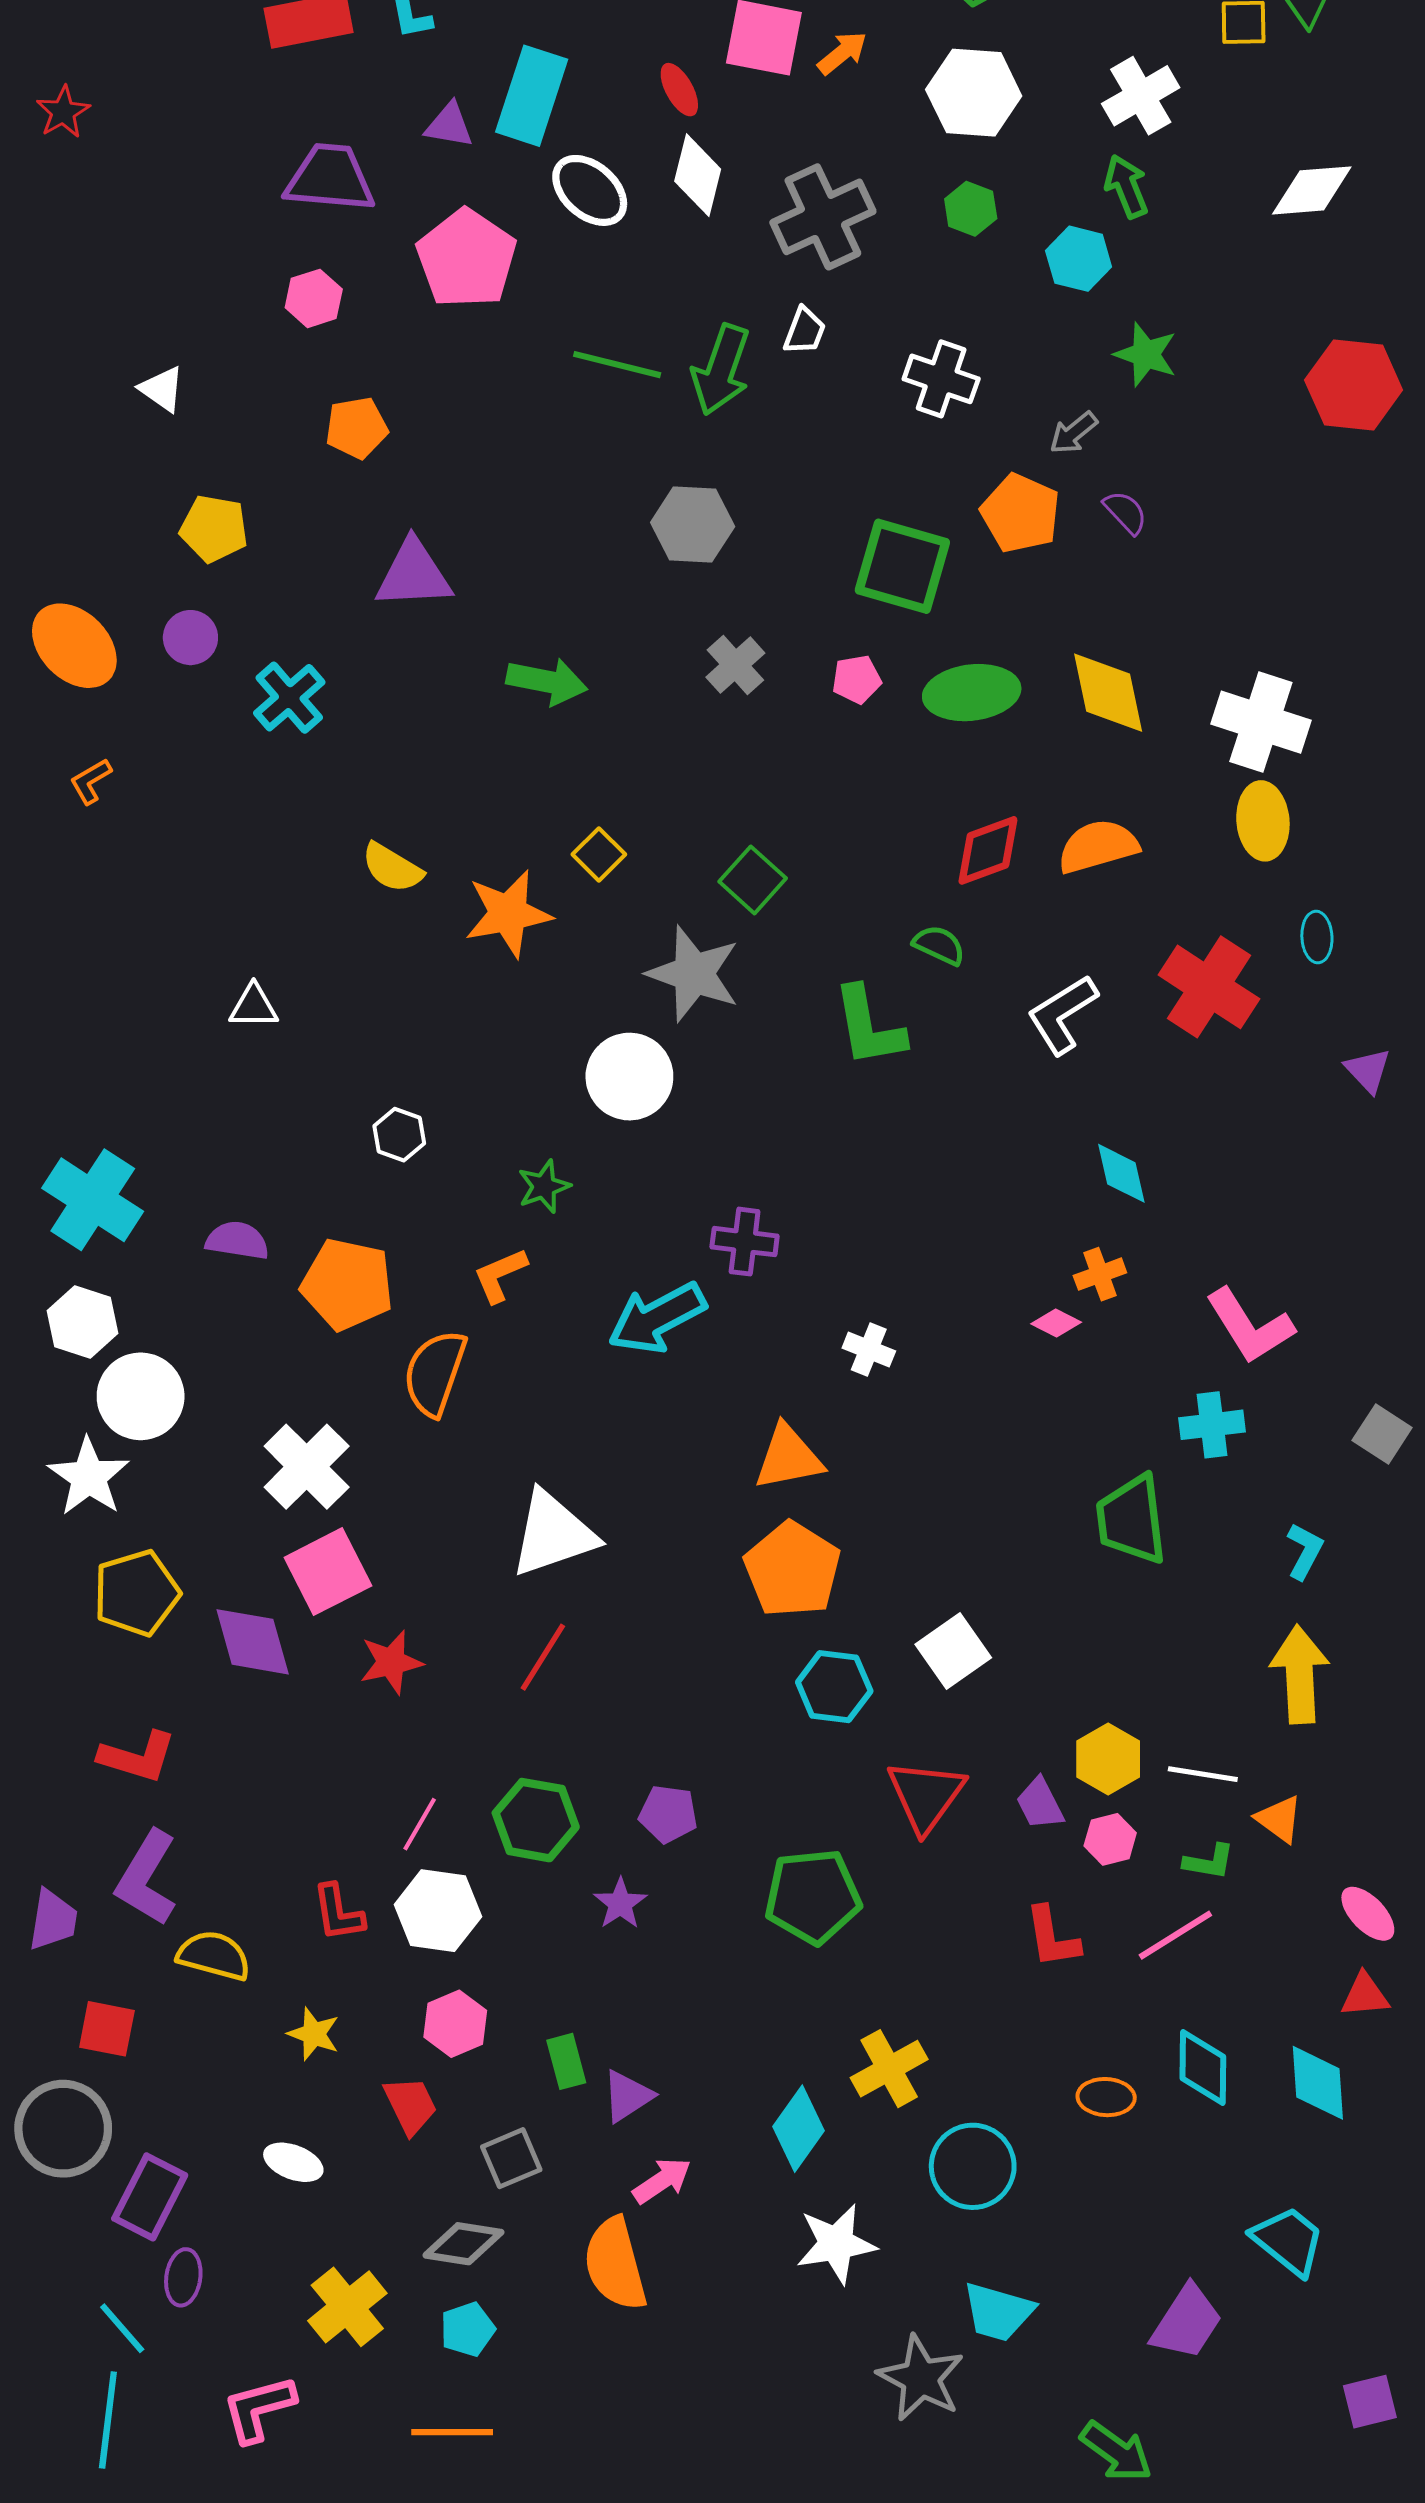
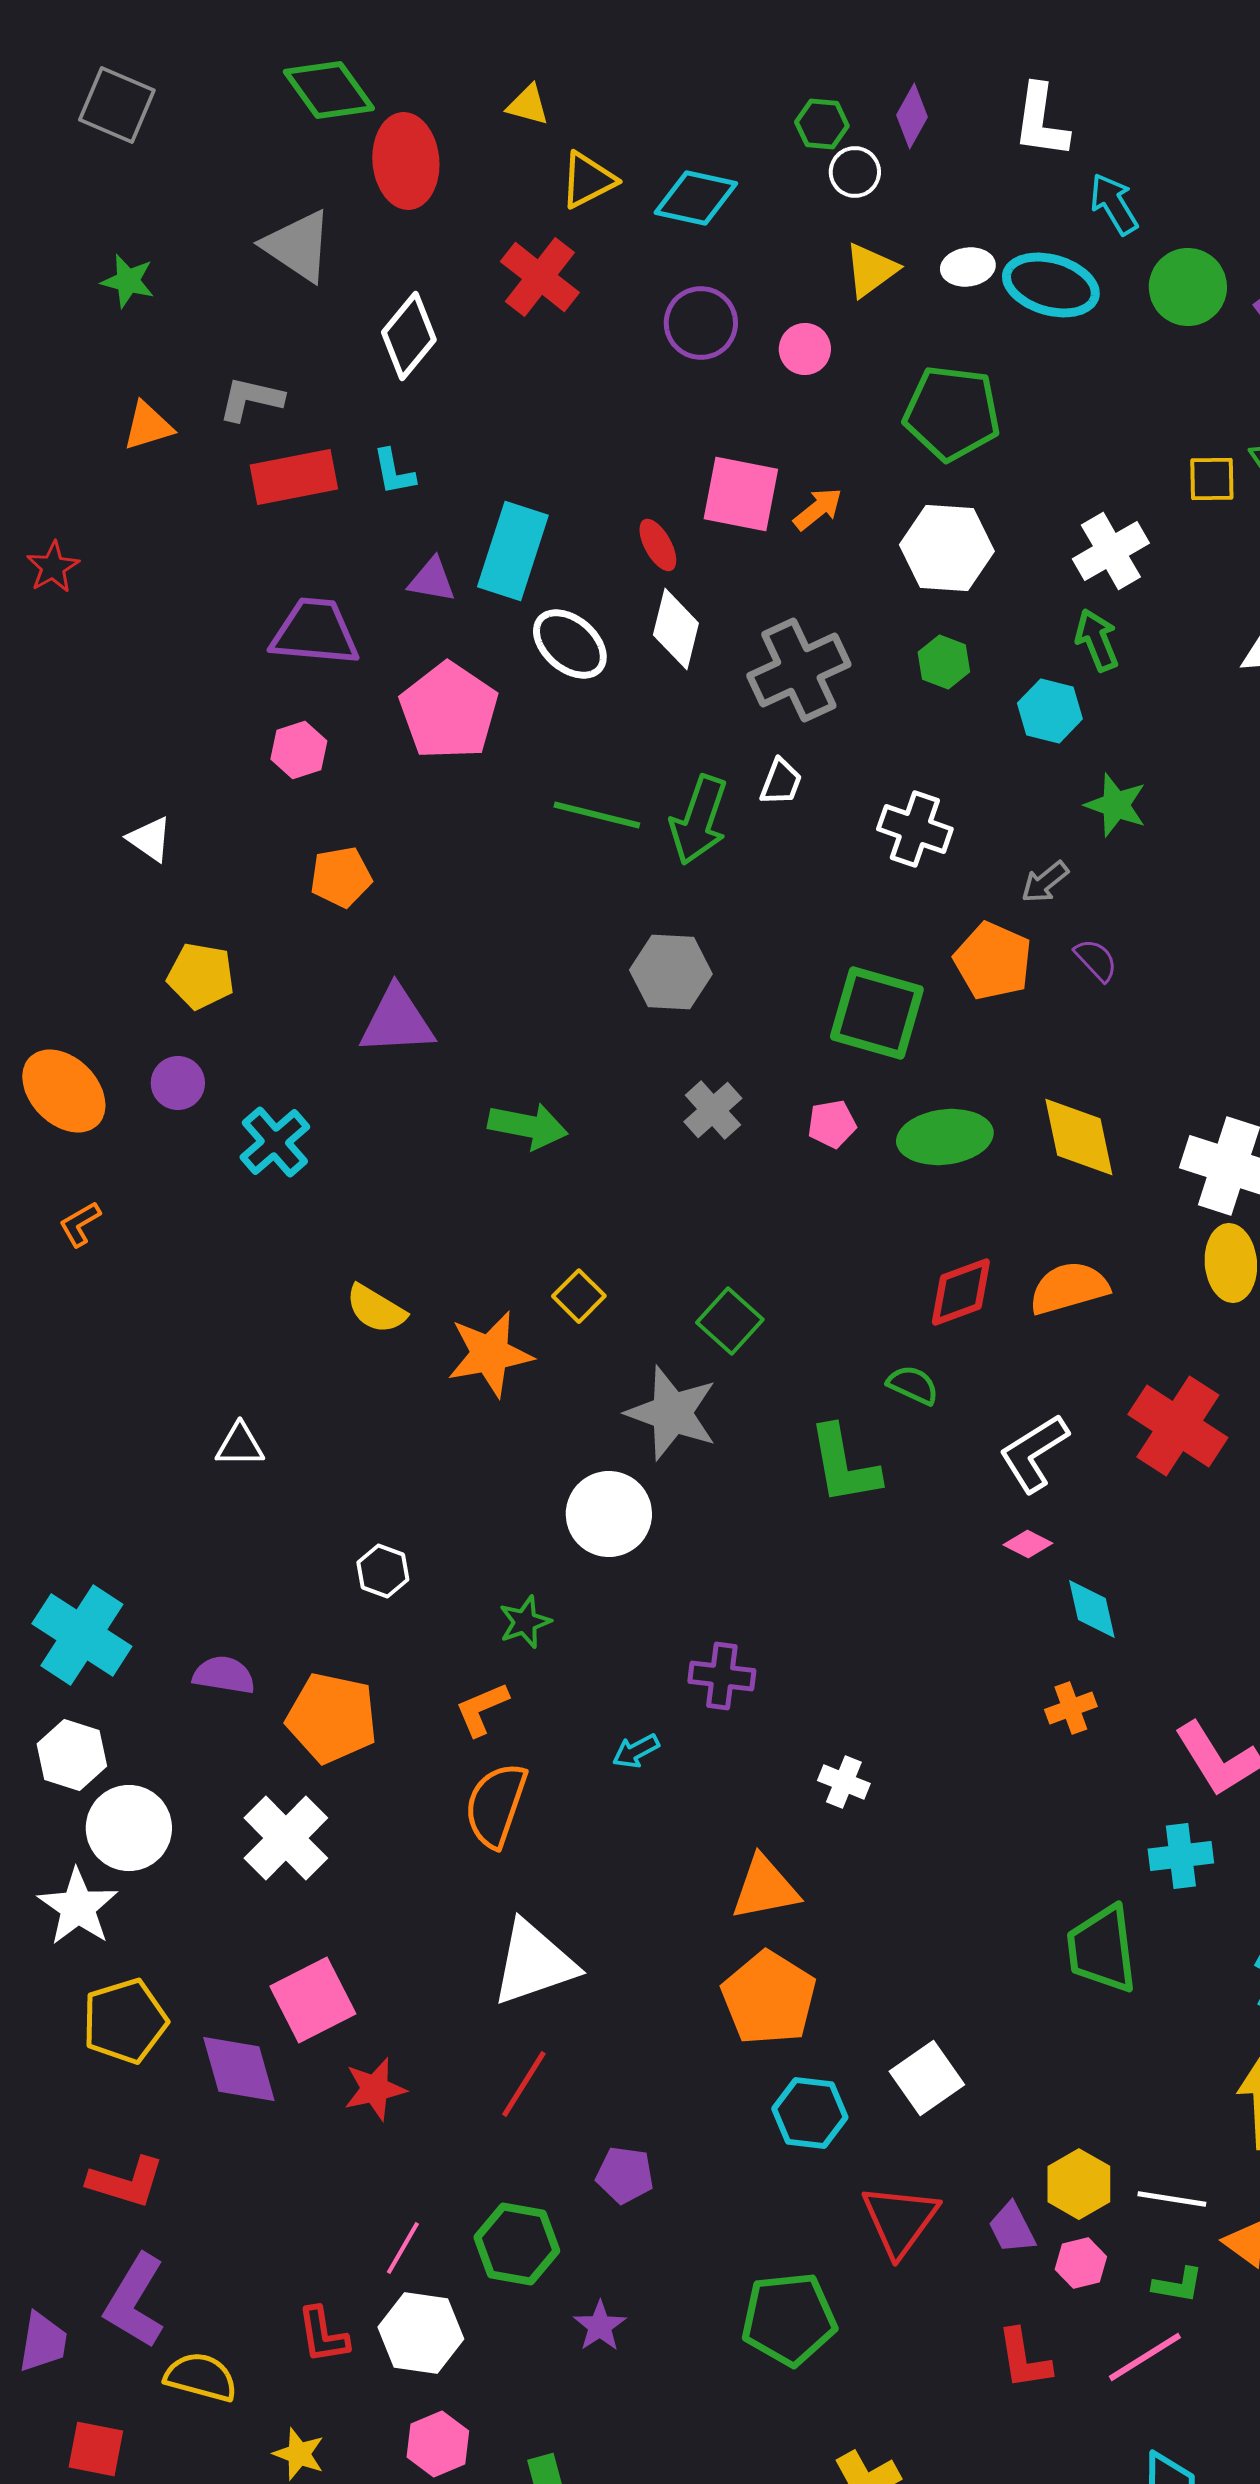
cyan arrow: (657, 1318) -> (636, 1751), size x0.5
pink diamond: (1056, 1323) -> (1028, 1544), moved
orange semicircle: (435, 1373) -> (496, 1805), moved
white cross: (307, 1467) -> (286, 1838), moved
purple pentagon: (668, 1814) -> (625, 2175), moved

